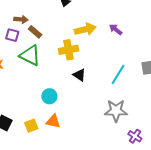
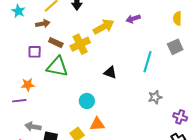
brown arrow: (21, 19) -> (43, 24), moved
purple arrow: (116, 29) -> (133, 19), turned -40
yellow cross: (69, 50) -> (80, 44), moved
gray star: (116, 111) -> (155, 97), size x0.6

